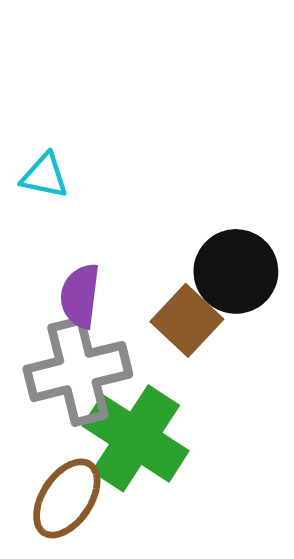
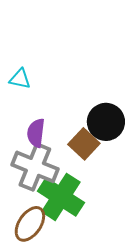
gray cross: (78, 372) -> (35, 167), turned 36

